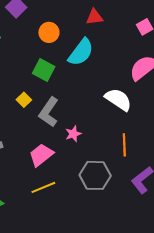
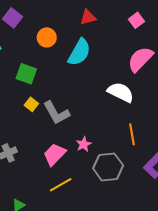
green square: (44, 70) -> (26, 74), moved
gray L-shape: (49, 112) -> (56, 113), turned -56
pink star: (73, 134) -> (84, 144), moved

